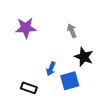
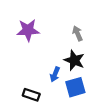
black star: (84, 57) -> (74, 60), moved

